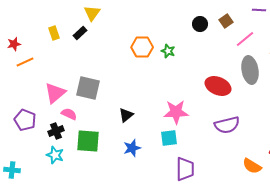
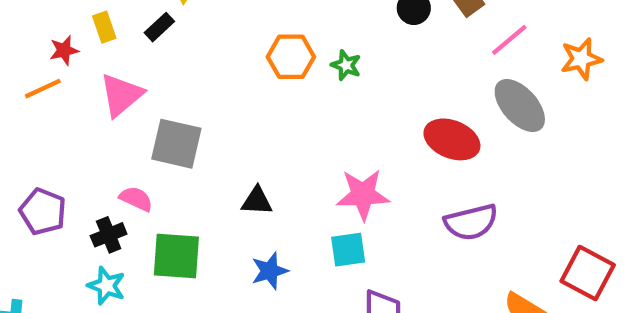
red star: (14, 44) -> (64, 50), moved
gray ellipse: (250, 70) -> (520, 106), turned -32
pink triangle: (55, 93) -> (121, 95), moved
black triangle: (126, 115) -> (257, 201), turned 42

